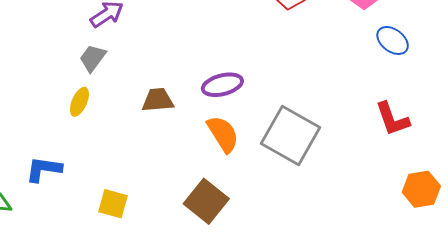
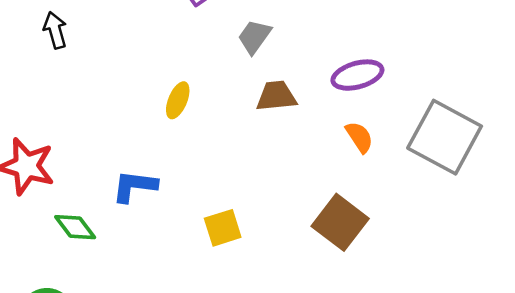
gray trapezoid: (93, 58) -> (254, 37), moved
orange semicircle: (223, 134) -> (359, 137), size x0.7
yellow square: (113, 204) -> (223, 228), turned -32

